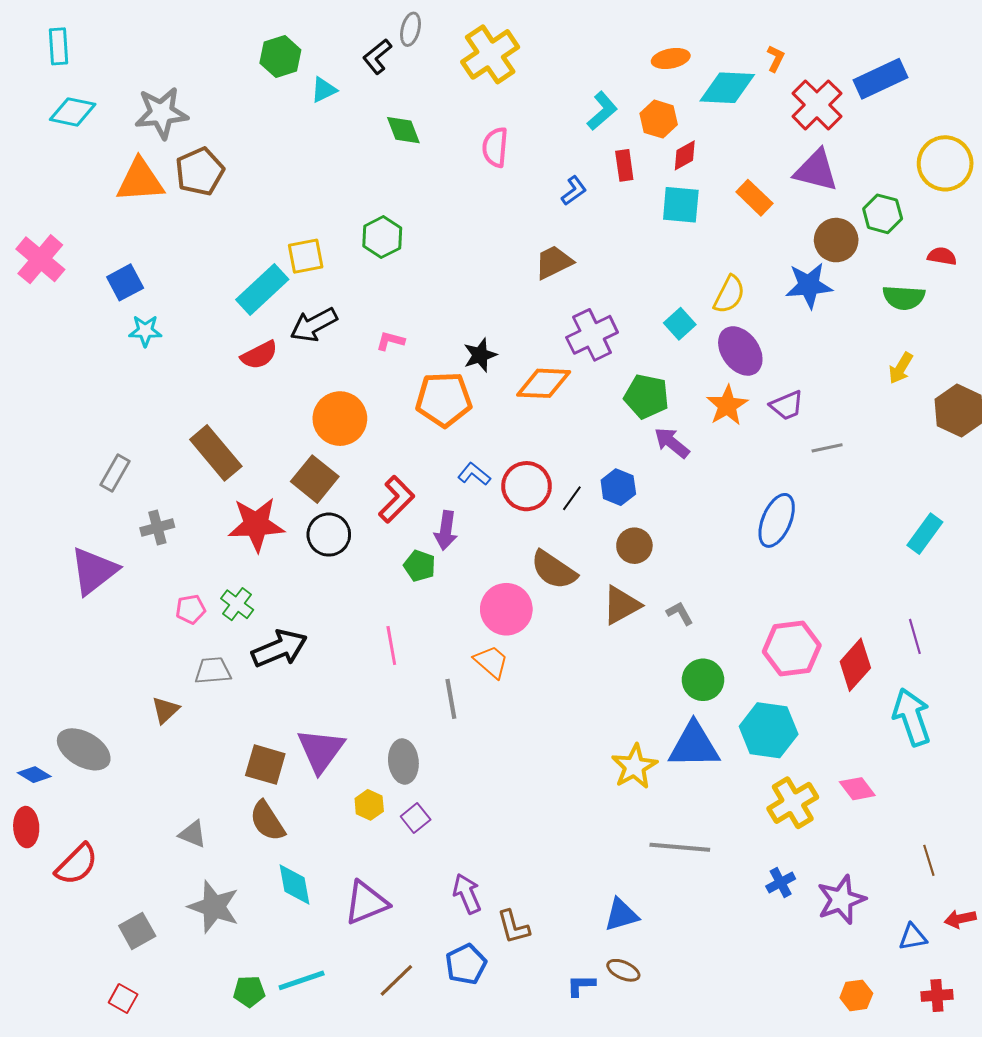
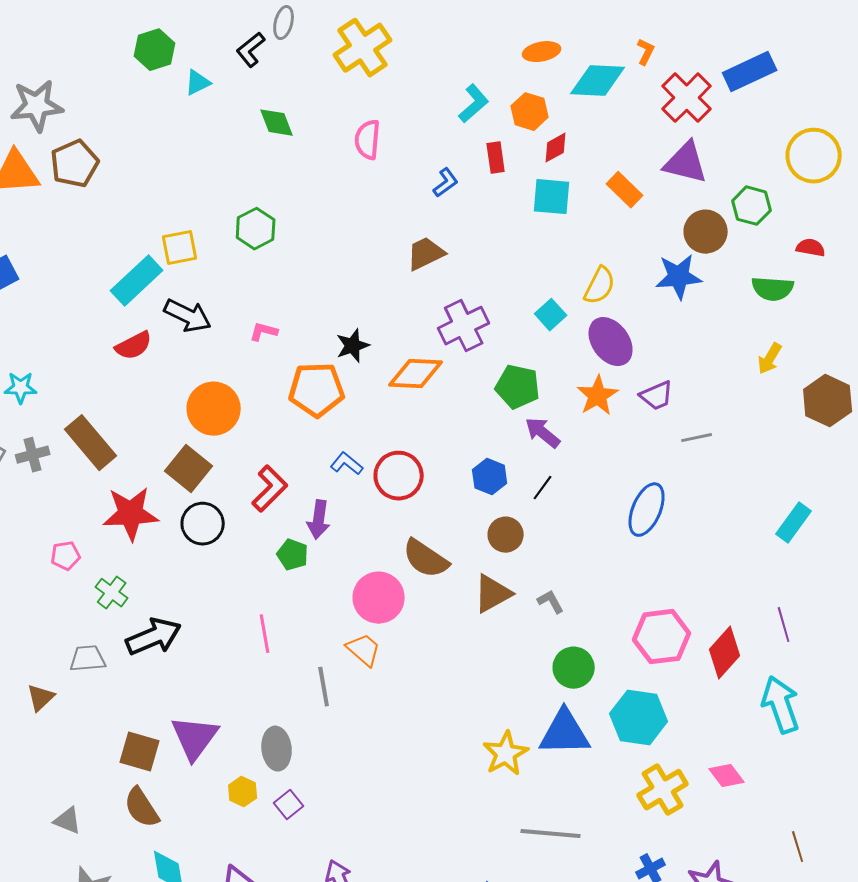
black arrow: (314, 325) -> (188, 316), turned -126
cyan star: (145, 331) -> (21, 388), moved
black line: (572, 498) -> (543, 488), moved
gray cross: (157, 527) -> (33, 455), moved
pink pentagon: (191, 609) -> (66, 556), moved

